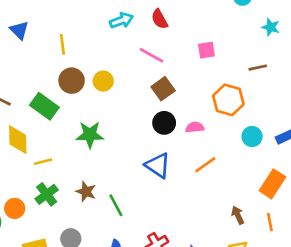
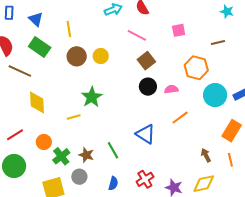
green rectangle: (44, 106) -> (40, 47), moved
green star: (90, 135) -> (92, 97), turned -30
cyan circle: (252, 136) -> (215, 95), size x1.5
yellow line: (43, 162) -> (74, 117), moved
blue triangle: (158, 165) -> (146, 134), moved
brown star: (86, 192) -> (86, 155), moved
green cross: (47, 194) -> (61, 156), moved
orange circle: (15, 208) -> (44, 142), moved

